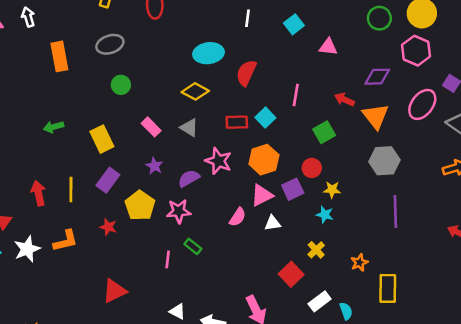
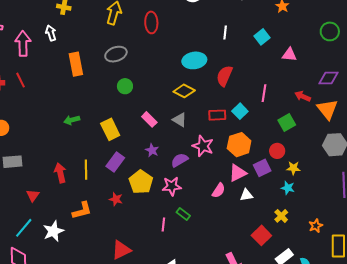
white star: (27, 249) -> (53, 231), moved

